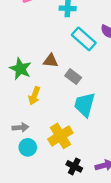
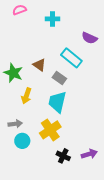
cyan rectangle: (84, 39) -> (71, 58), moved
brown triangle: (51, 61) -> (39, 65), turned 32
cyan trapezoid: (85, 105) -> (57, 102), moved

